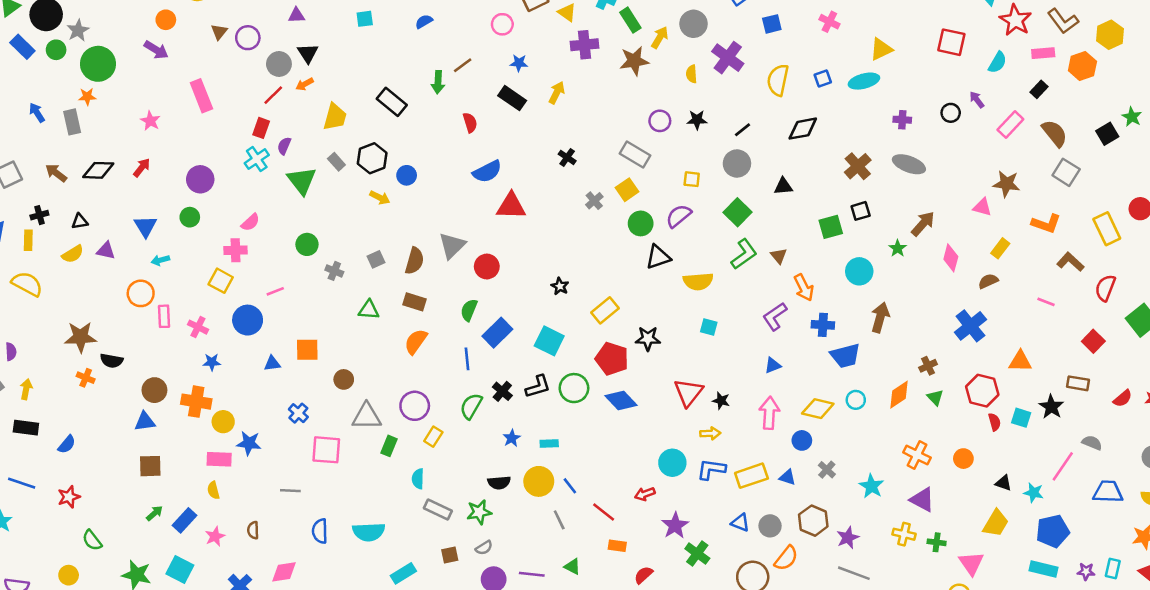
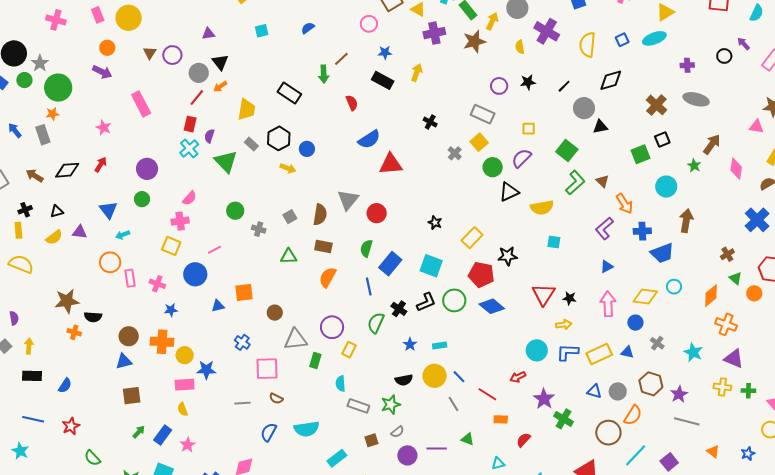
gray circle: (737, 163) -> (584, 108), moved
orange diamond: (899, 395) -> (711, 296), moved
orange circle: (963, 459) -> (754, 293), moved
brown semicircle: (253, 530) -> (276, 399), moved, turned -56
blue semicircle: (320, 531) -> (269, 432), turned 36

